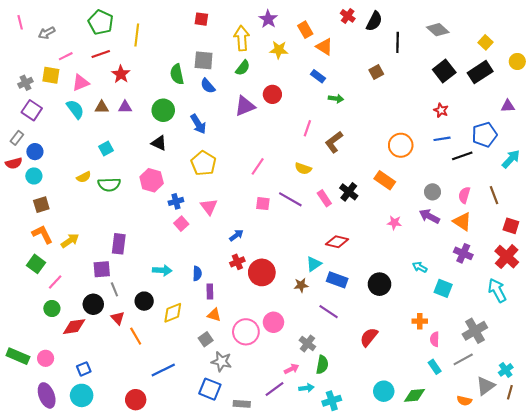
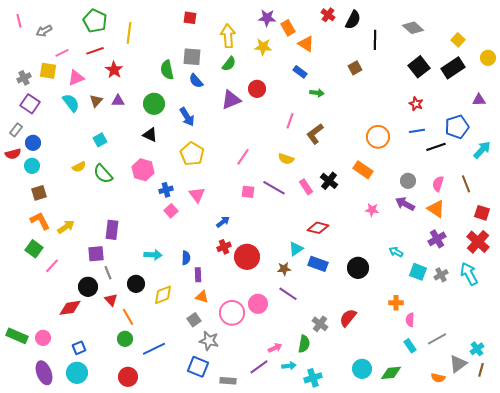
purple star: (268, 19) -> (267, 18), moved, turned -30
brown triangle: (102, 107) -> (96, 101), turned -48
green semicircle: (109, 184) -> (103, 174), turned 50
purple cross: (463, 253) -> (437, 239), turned 36
green circle: (52, 308) -> (125, 339), moved
purple line: (329, 312) -> (288, 294), moved
gray cross: (475, 331) -> (441, 275), moved, size x0.6
gray cross: (307, 343) -> (320, 324), moved

